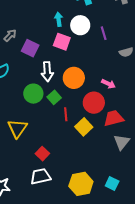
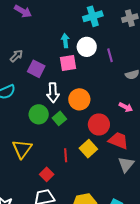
pink square: (62, 42) -> (68, 63), turned -30
pink arrow: (108, 84) -> (126, 107), moved
red line: (66, 114) -> (66, 155), moved
red trapezoid: (114, 118) -> (118, 141), turned 35

